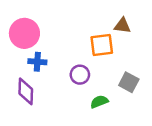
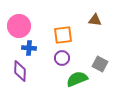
orange square: (102, 45) -> (63, 35), moved
green semicircle: (99, 102) -> (77, 79), size x1.5

